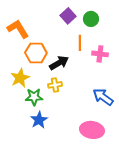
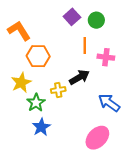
black arrow: (59, 63) -> (79, 77), moved
green star: (34, 97) -> (36, 103), turned -30
pink ellipse: (92, 130) -> (97, 138), turned -55

